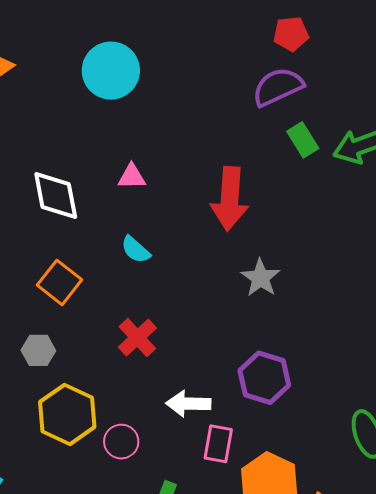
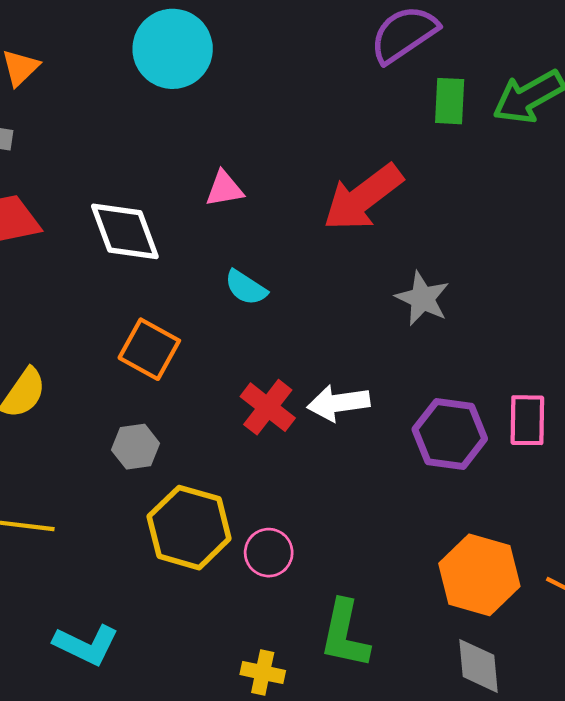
green rectangle: (303, 140) -> (450, 101), turned 44
red arrow: (230, 199) -> (363, 197), turned 58
white arrow: (188, 404) -> (338, 403), moved
pink rectangle: (218, 444) -> (527, 420), moved

